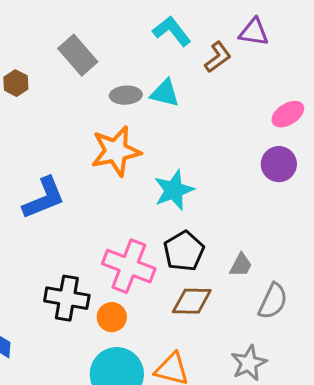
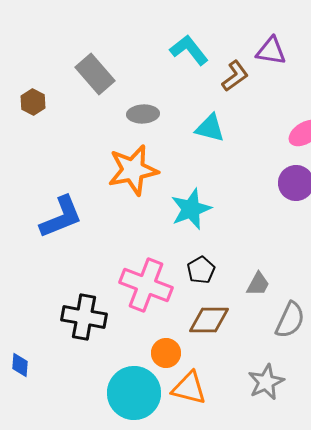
cyan triangle: (165, 93) -> (210, 128), moved
black pentagon: (184, 251) -> (201, 270), size x0.7
orange circle: (112, 317) -> (166, 353), moved

